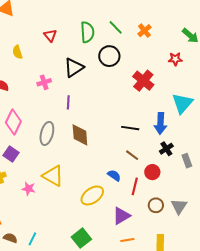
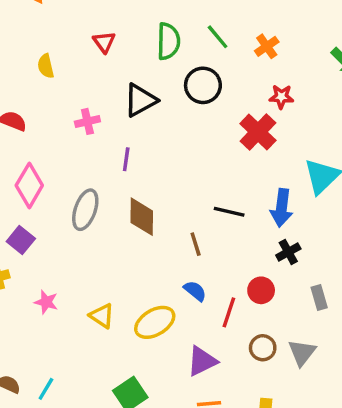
red star: (175, 59) -> (281, 97), moved
brown line: (132, 155) -> (196, 244), moved, turned 32
gray rectangle: (187, 161) -> (319, 297), moved
yellow triangle: (53, 176) -> (102, 316), moved, size x0.7

